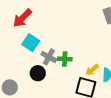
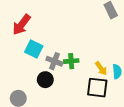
yellow arrow: (92, 70) -> (101, 68), turned -80

